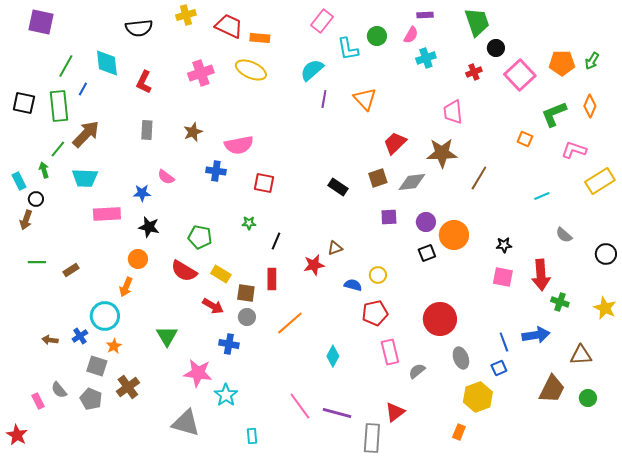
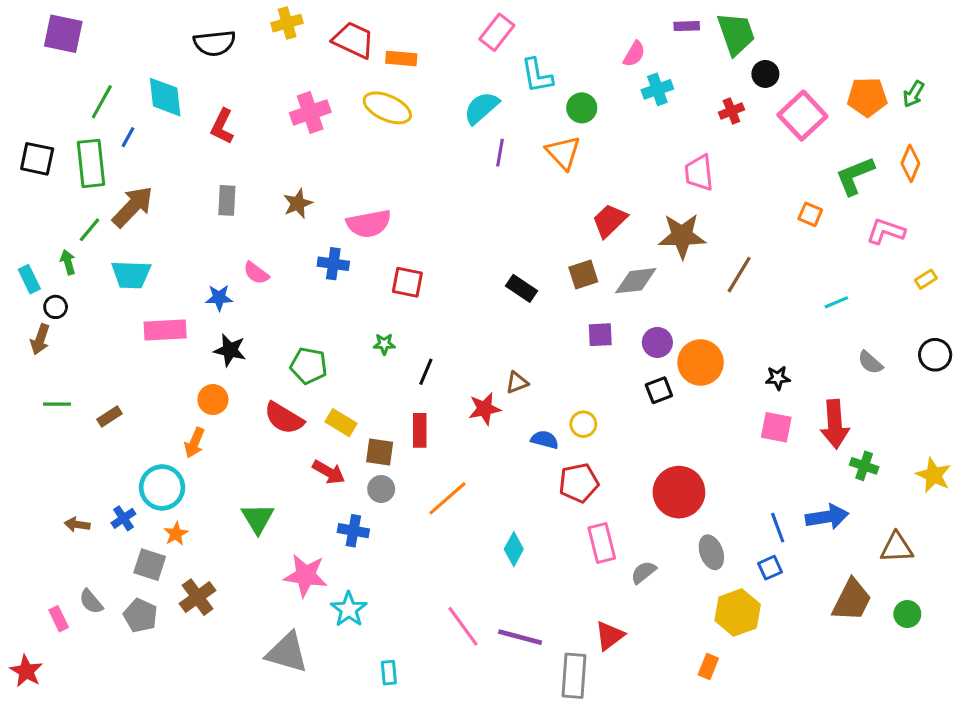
purple rectangle: (425, 15) -> (687, 26), moved
green circle: (377, 36) -> (582, 108), moved
yellow rectangle: (600, 181) -> (926, 279), size x0.5
black circle: (606, 254) -> (935, 355), moved

